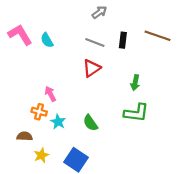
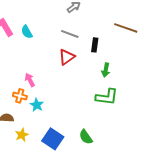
black rectangle: (123, 40) -> (95, 45), moved
green semicircle: (90, 123) -> (86, 137), moved

